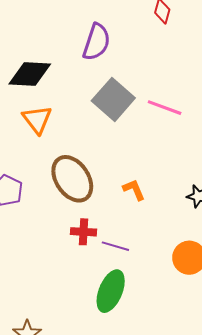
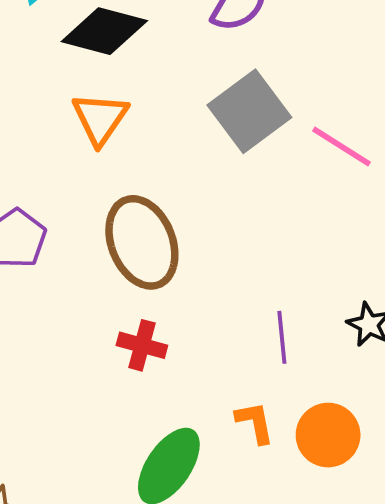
orange L-shape: (134, 190) -> (255, 423), moved
purple line: (115, 246) -> (282, 337), moved, turned 56

